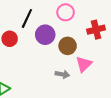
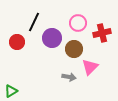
pink circle: (66, 12) -> (78, 23), moved

